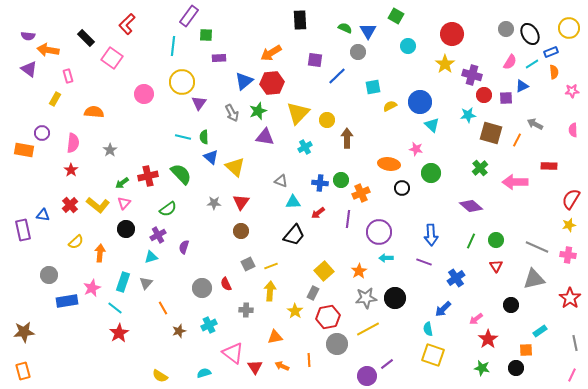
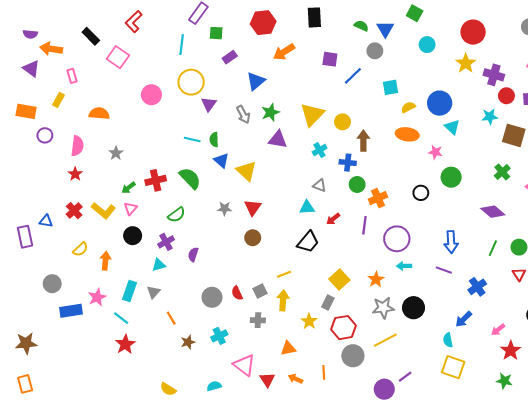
purple rectangle: (219, 58) -> (230, 57), turned -32
red hexagon: (272, 83) -> (263, 23), moved
orange rectangle: (24, 150) -> (26, 111), moved
orange ellipse: (389, 164) -> (407, 134), moved
gray triangle: (281, 181) -> (320, 186), moved
blue cross: (320, 183) -> (348, 163), moved
gray square: (248, 264) -> (260, 291), moved

